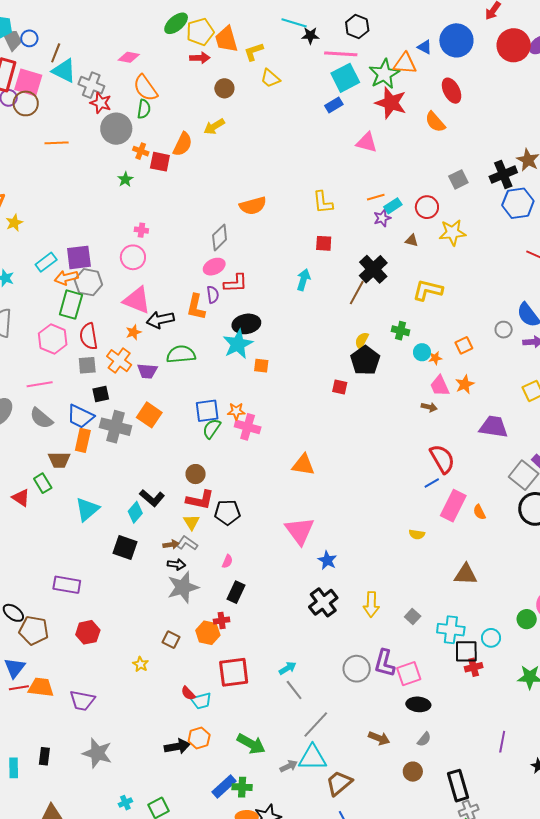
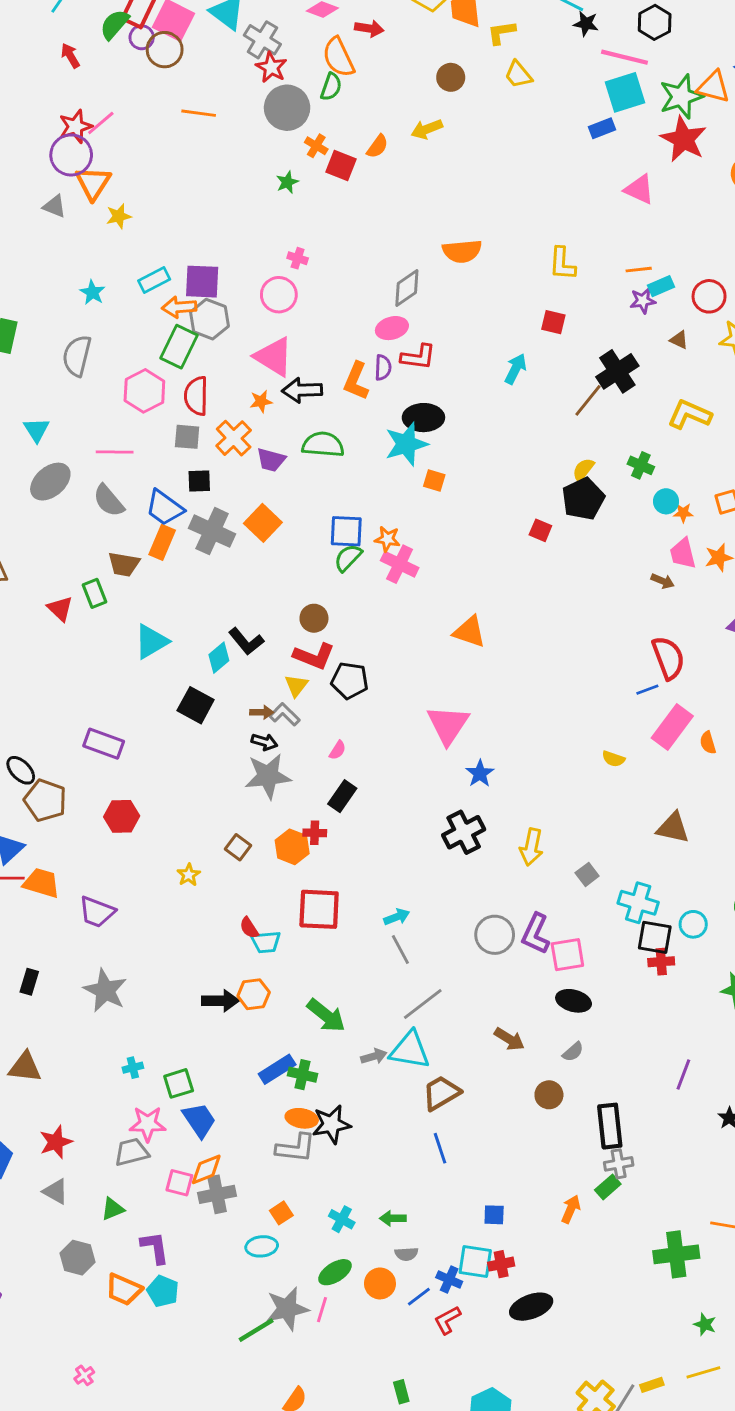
red arrow: (200, 58) -> (369, 28), moved
orange semicircle: (183, 144) -> (377, 146), size x0.7

